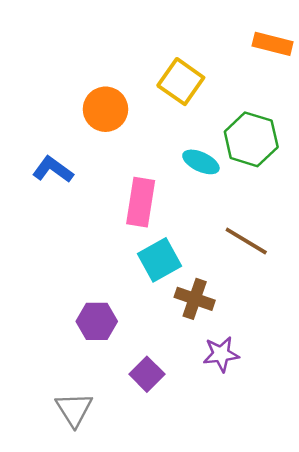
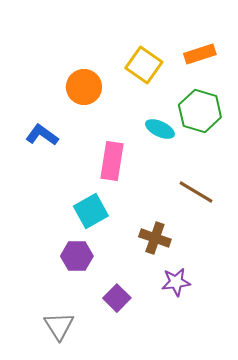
orange rectangle: (273, 44) -> (200, 54), moved, turned -32
cyan square: (159, 260) -> (91, 211), moved

